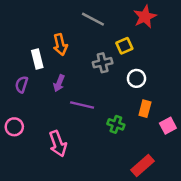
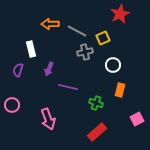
gray line: (93, 19) -> (77, 31), moved
orange arrow: (60, 45) -> (50, 24), moved, turned 102
pink square: (168, 126) -> (137, 119), moved
red rectangle: (143, 166) -> (97, 132), moved

